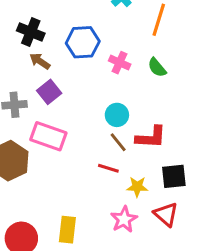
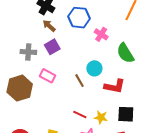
green semicircle: (157, 67) -> (125, 53), moved, size x1.5
pink rectangle: (48, 136) -> (48, 76), size x0.7
brown line: (118, 142) -> (80, 81), moved
red line: (108, 168) -> (80, 115), moved

